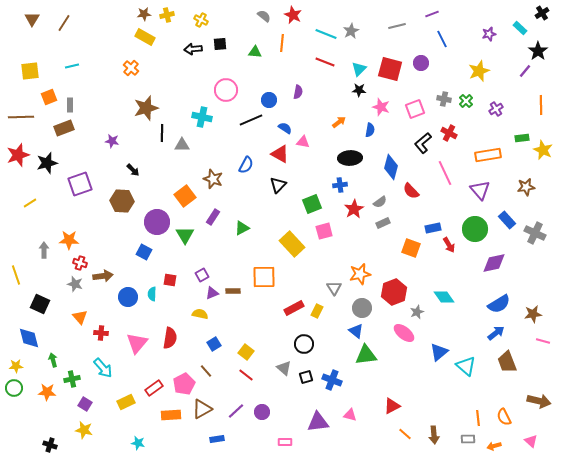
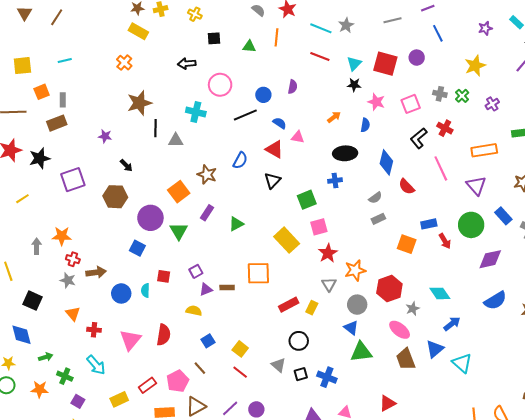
black arrow: (193, 49) -> (187, 64), moved
red star: (354, 209) -> (328, 253), moved
blue arrow: (496, 333) -> (452, 324), moved
green arrow: (53, 360) -> (46, 357), turned 88
brown trapezoid: (507, 362) -> (406, 359), moved
green cross: (72, 379) -> (65, 376), turned 35

